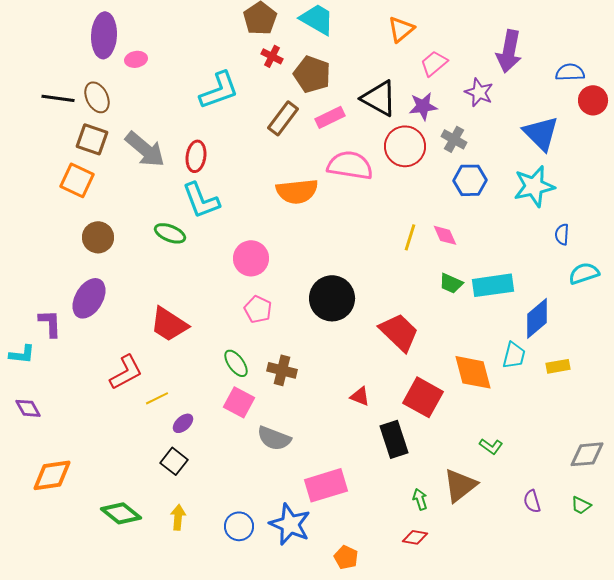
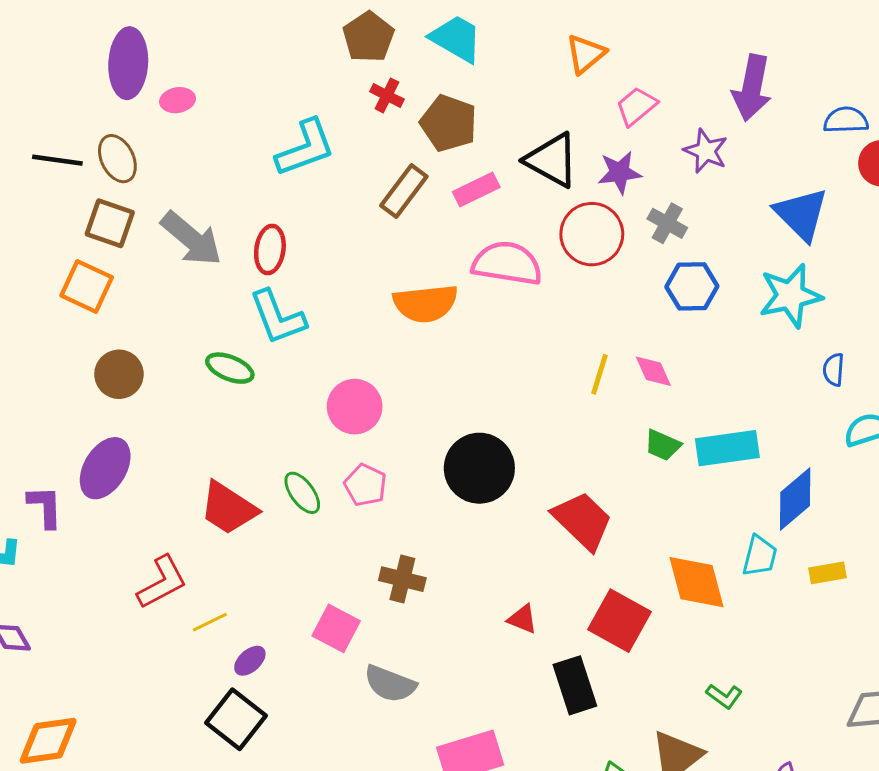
green ellipse: (236, 363) -> (302, 493), moved
black square: (174, 461) -> (236, 719), size x1.4

